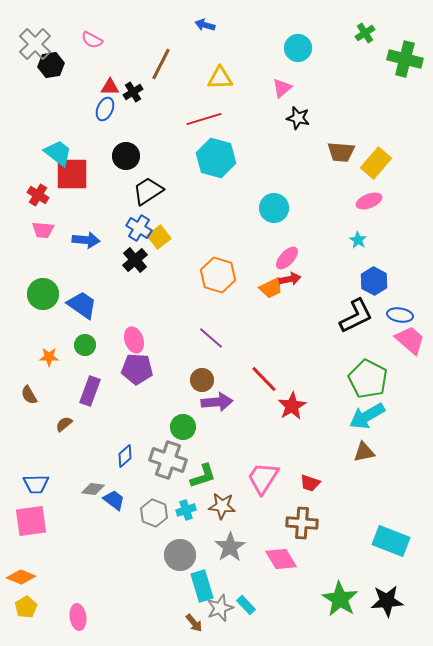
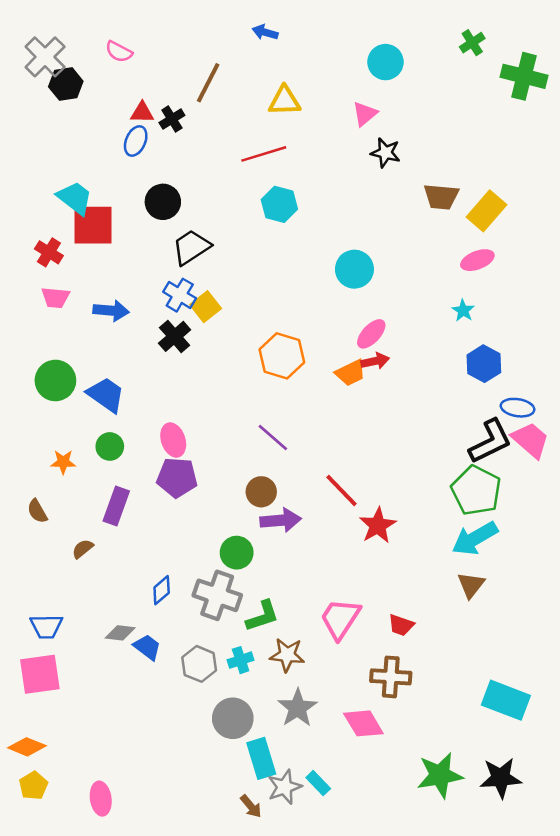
cyan hexagon: (216, 158) -> (279, 204), size x0.7
black L-shape: (356, 316) -> (490, 441), moved
brown triangle: (364, 452) -> (471, 585), turned -40
green star: (340, 599) -> (440, 775), turned 30

